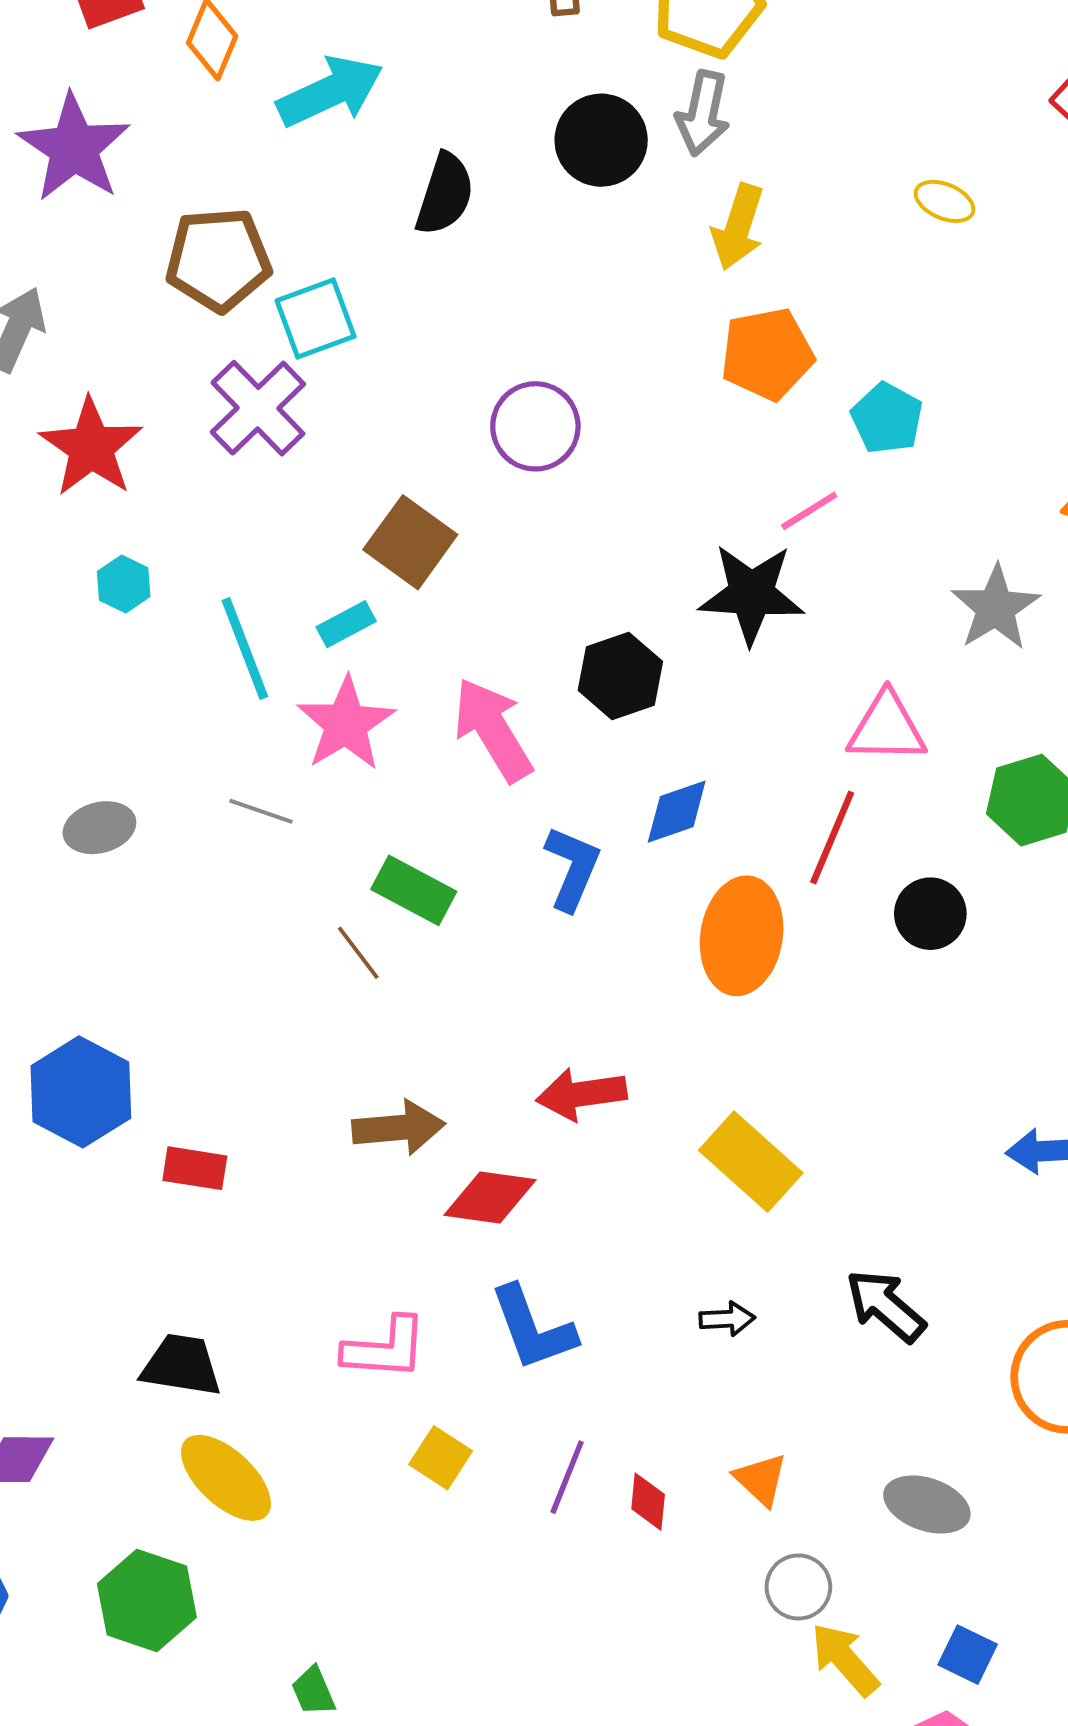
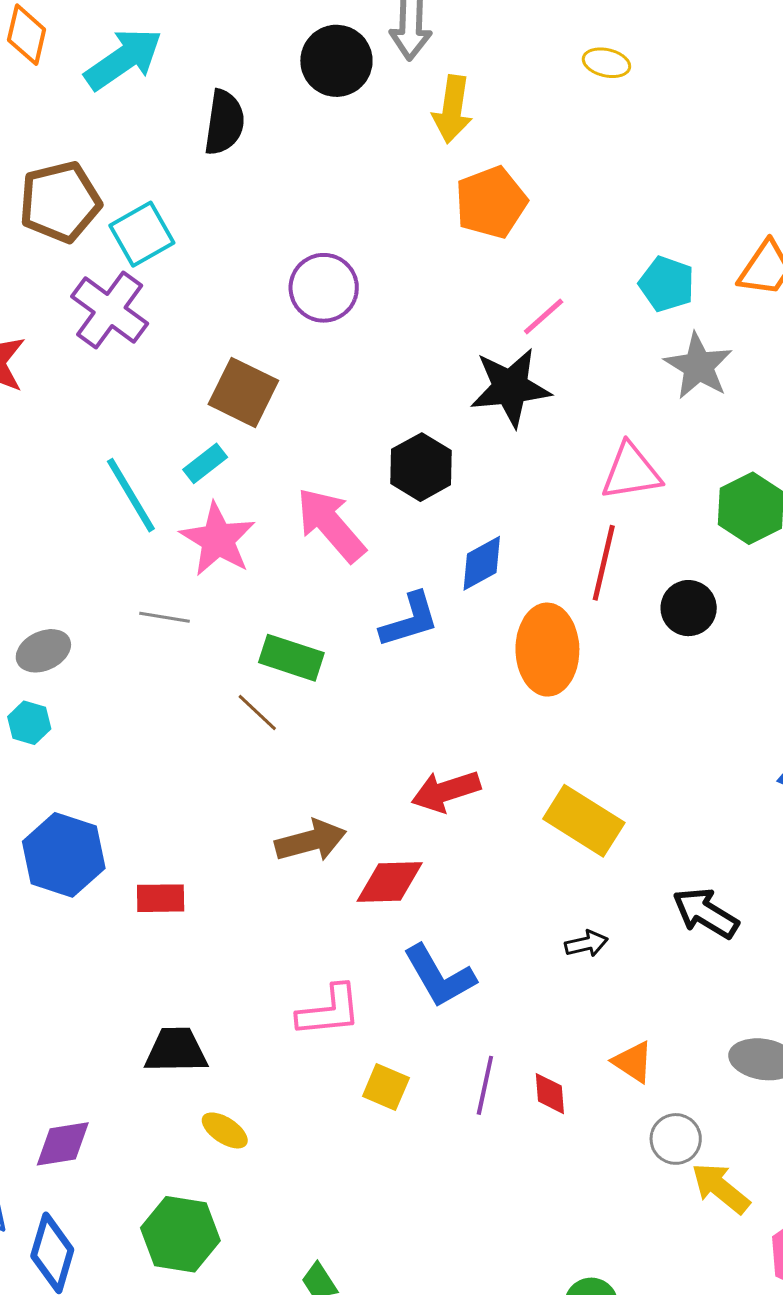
cyan pentagon: (887, 418) -> (667, 284), moved
cyan hexagon: (124, 584) -> (29, 723), moved
blue L-shape: (572, 868) -> (410, 620), turned 60
yellow ellipse: (226, 1478) -> (225, 1130), size x0.6

